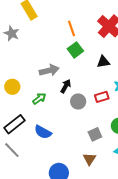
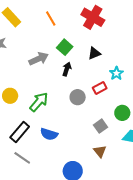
orange line: (71, 28) -> (51, 18), moved
gray arrow: (49, 70) -> (39, 59), moved
black arrow: (66, 86) -> (67, 69), moved
green arrow: (39, 99) -> (39, 102), size x1.5

